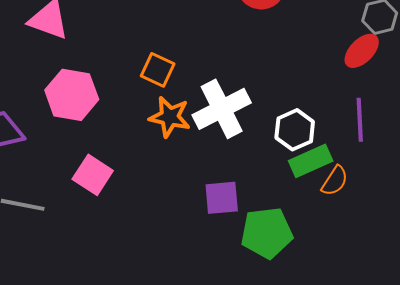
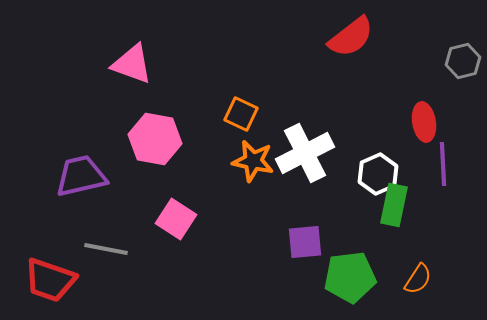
red ellipse: (362, 51) -> (424, 122), moved, turned -54
green rectangle: (311, 161) -> (394, 205), turned -54
orange semicircle: (335, 181) -> (418, 279), moved

